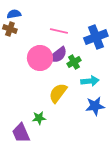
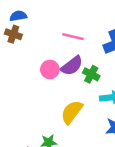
pink circle: (40, 58) -> (50, 69), size x0.6
green cross: (74, 62) -> (91, 74), turned -32

